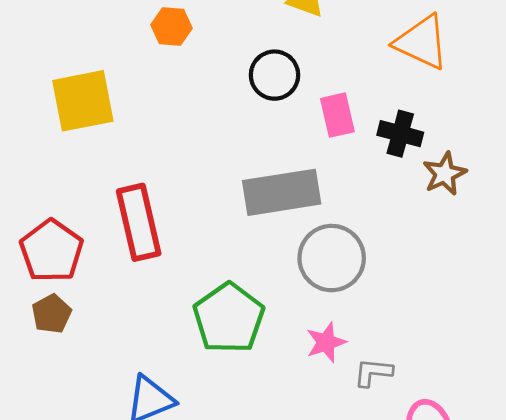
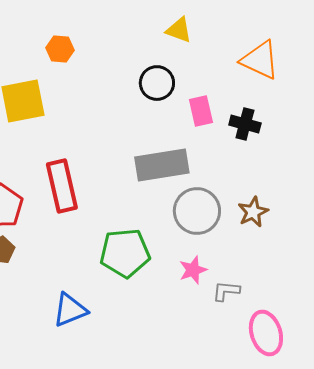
orange hexagon: (172, 26) -> (60, 49), moved
brown star: (445, 174) -> (253, 212), moved
green pentagon: (229, 318) -> (125, 253), turned 30

